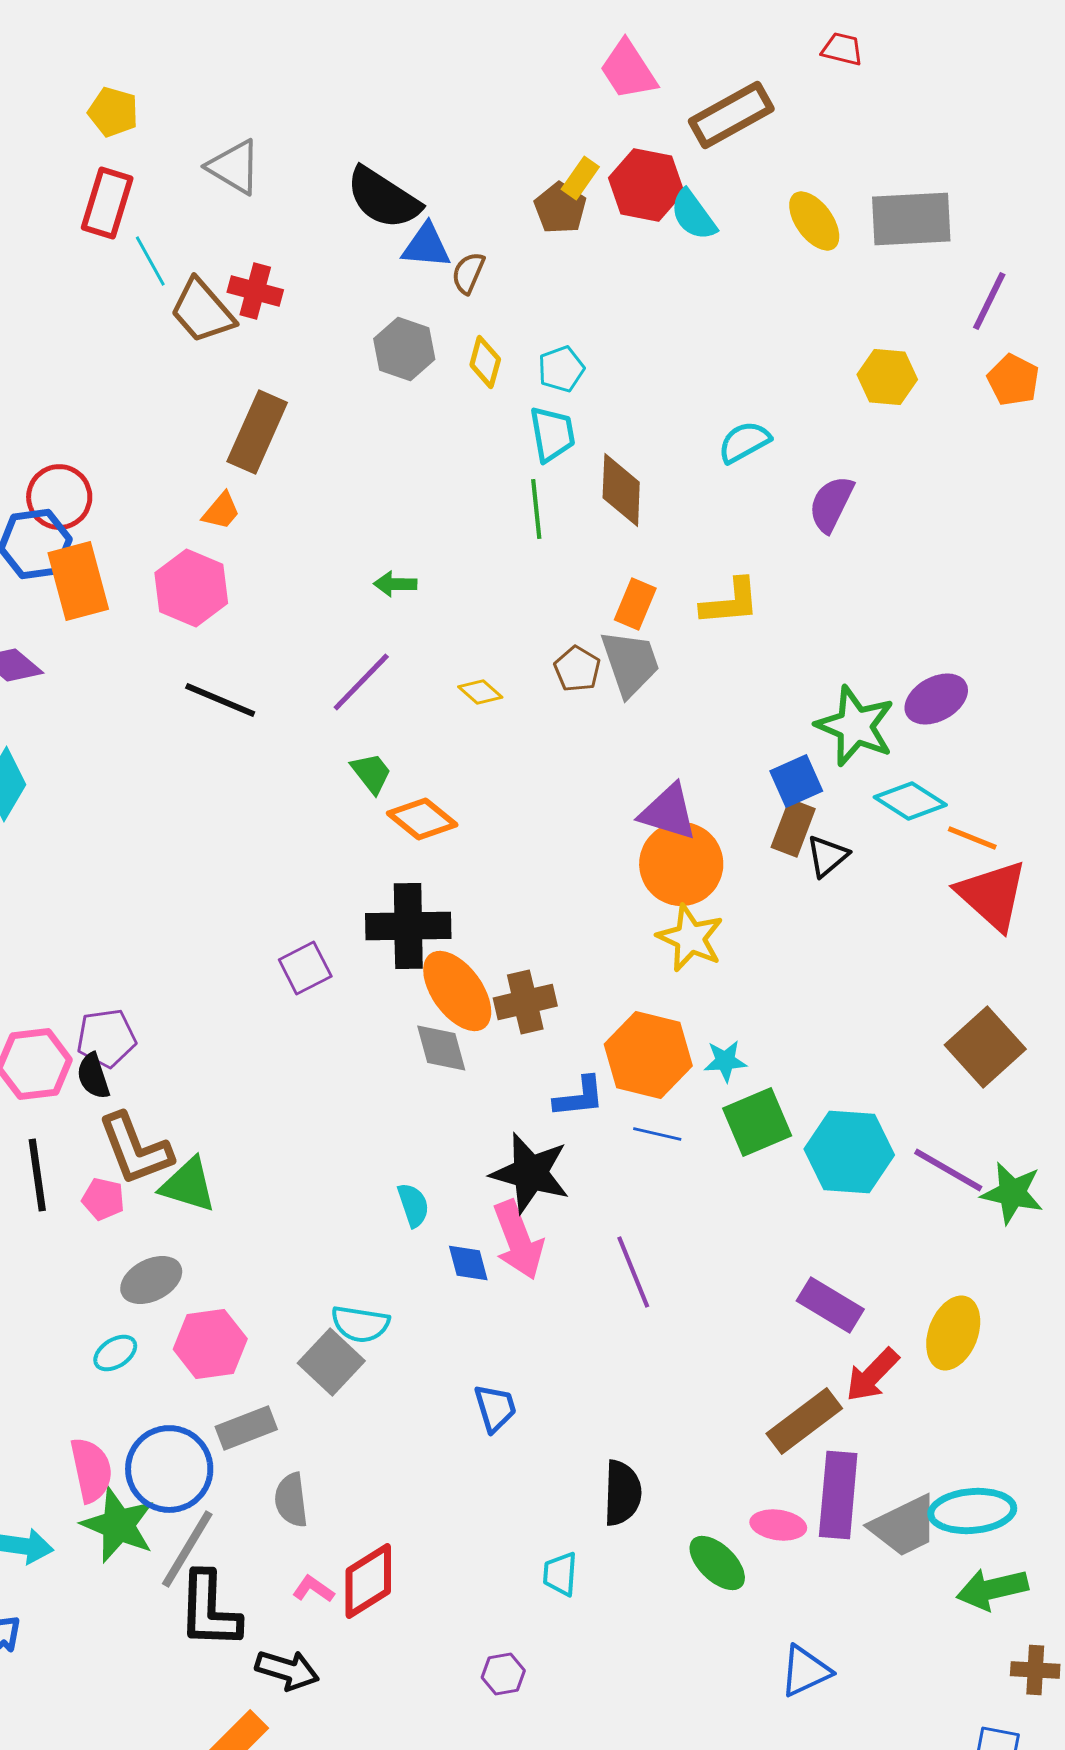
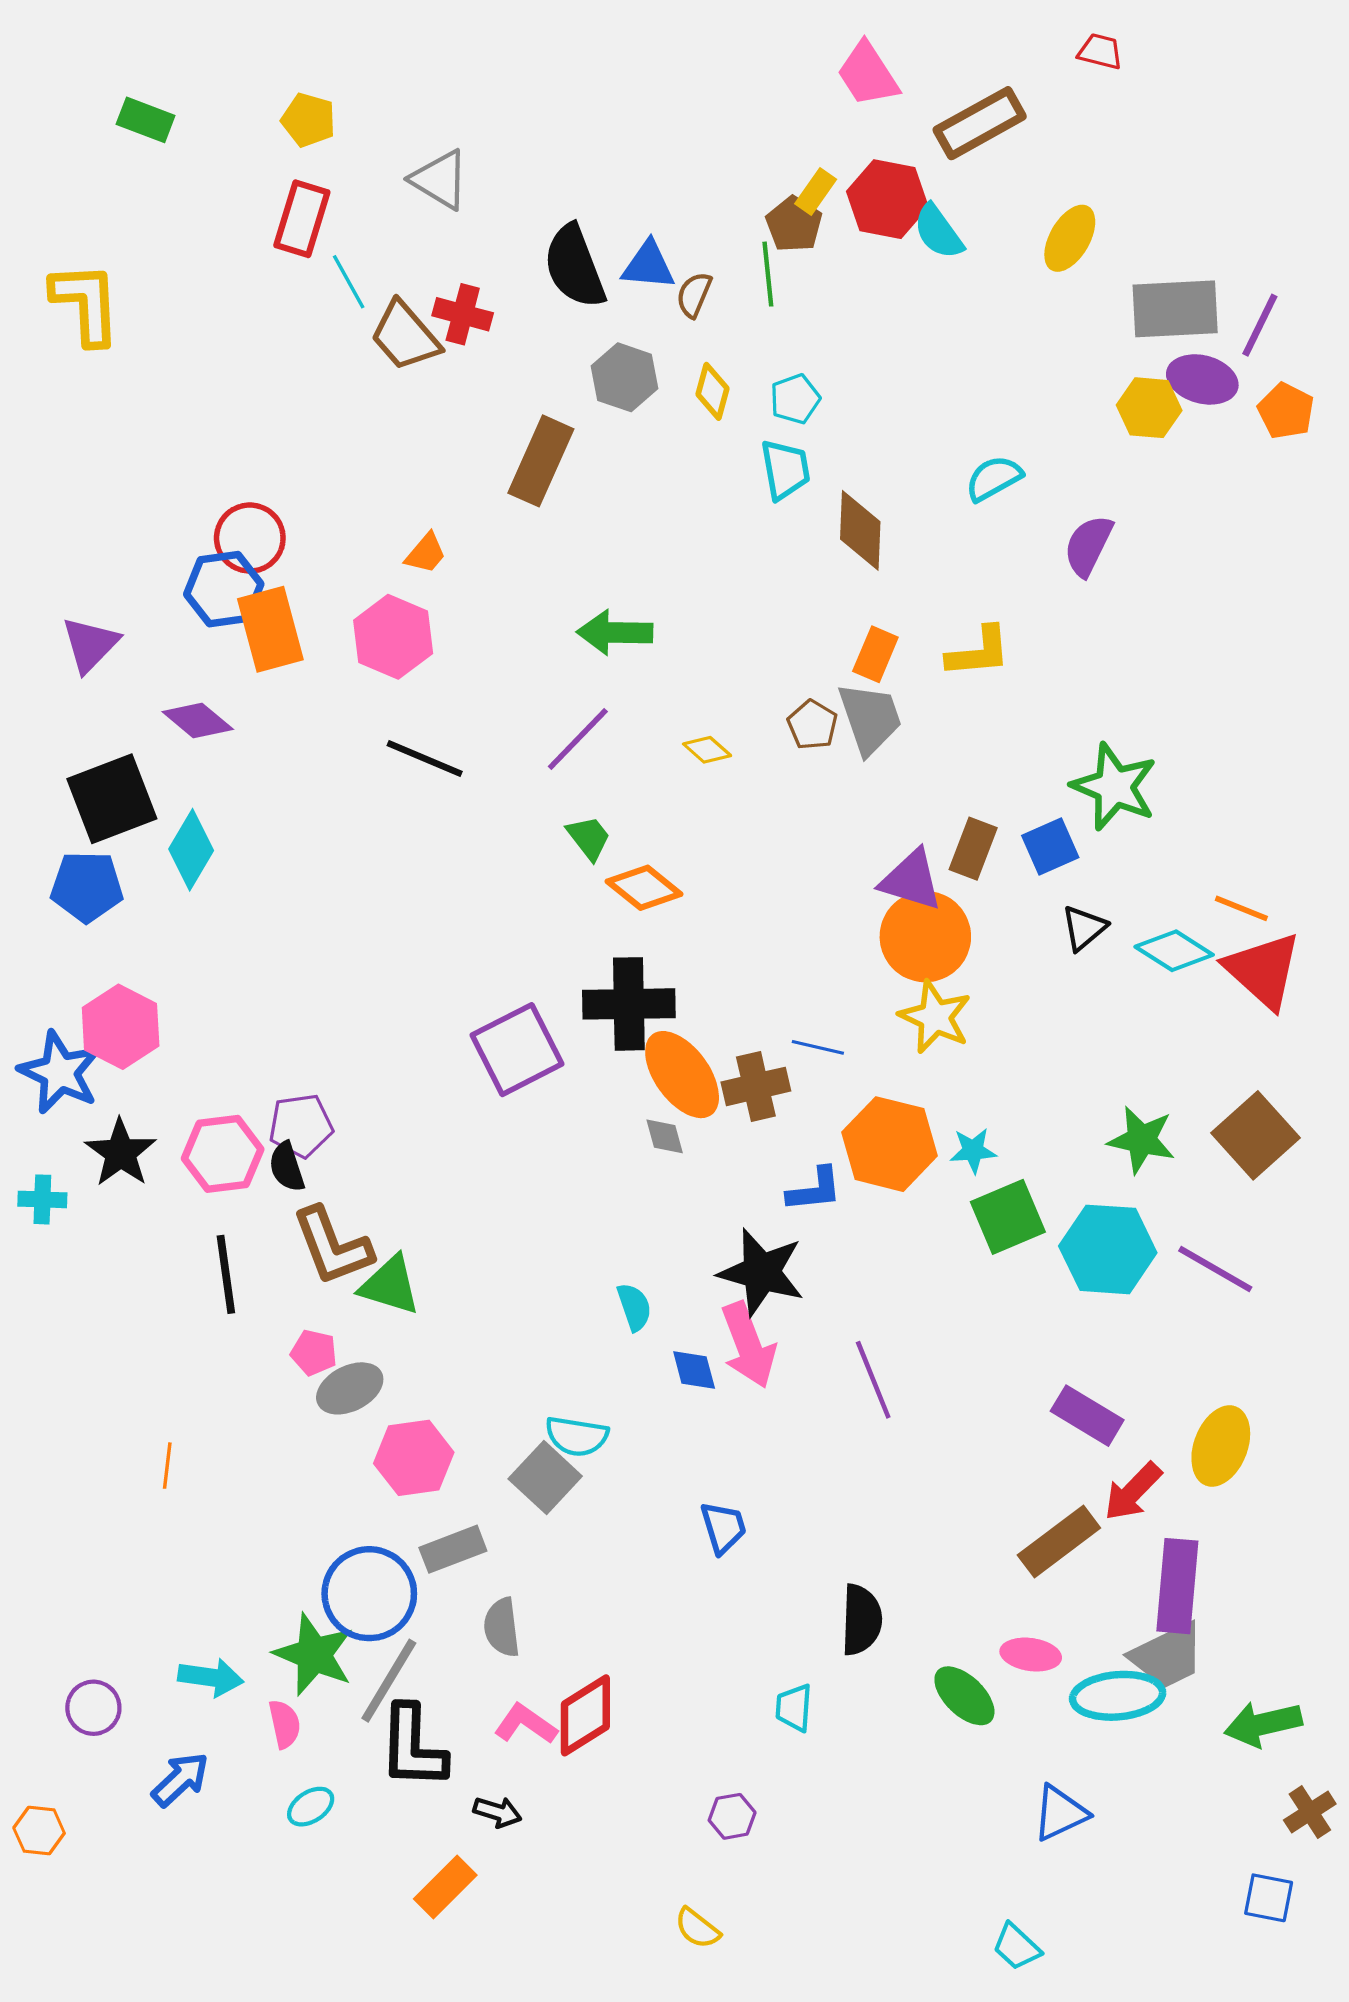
black semicircle: (383, 198) -> (575, 266), moved, turned 36
gray rectangle: (911, 219) -> (1175, 309), moved
yellow ellipse: (814, 221) -> (1070, 238), turned 66
brown rectangle: (257, 432) -> (541, 461), moved
green line: (536, 509) -> (768, 274), moved
green arrow: (395, 584) -> (615, 633), size x1.6
purple ellipse: (936, 699) -> (1202, 379), moved, turned 44
cyan diamond: (910, 801) -> (1174, 951), moved
brown rectangle: (793, 828) -> (973, 849), moved
purple square: (305, 968) -> (517, 1050), size x1.6
gray diamond: (441, 1048) -> (665, 1136), size x0.7
blue line: (657, 1134) -> (818, 1047), moved
green star: (1012, 1193) -> (1141, 1140), moved
pink pentagon: (103, 1199) -> (314, 1353), moved
cyan ellipse: (115, 1353) -> (311, 1807), moved
pink semicircle: (91, 1470) -> (285, 1724), moved, size x0.7
purple rectangle: (838, 1495) -> (1177, 1586), moved
cyan ellipse: (972, 1511) -> (1118, 1696), moved
pink L-shape: (313, 1589) -> (526, 1724), size x1.4
black arrow: (287, 1670) -> (497, 1812), size x0.7
brown cross: (1035, 1670) -> (1310, 1812), turned -36

